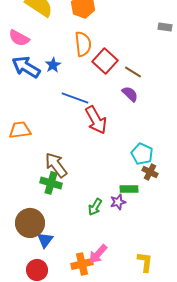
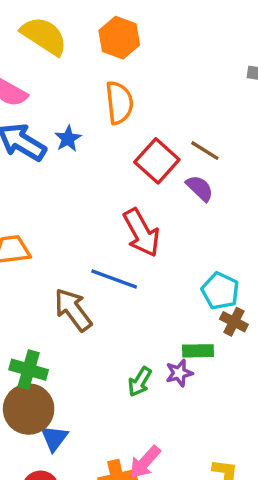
red square: (105, 61) -> (157, 161), moved
blue line: (75, 98) -> (114, 279), moved
green cross: (51, 183) -> (29, 370), moved

